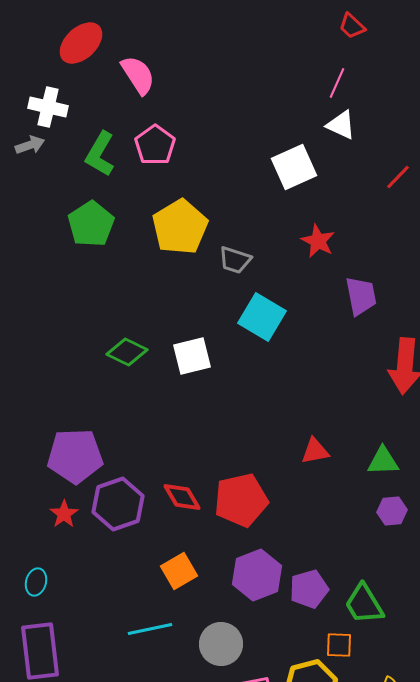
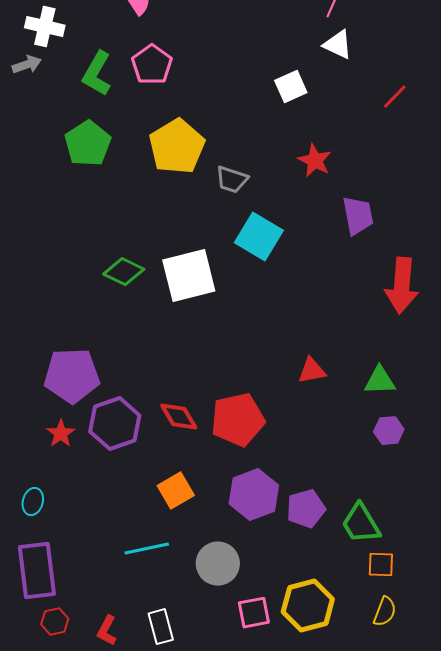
white square: (294, 167) -> (291, 87), size x0.7
white square: (192, 356) -> (189, 276), size x1.4
orange square: (339, 645) -> (381, 565), moved

